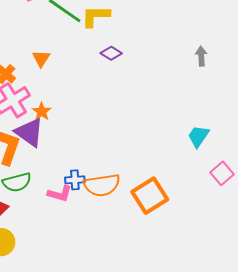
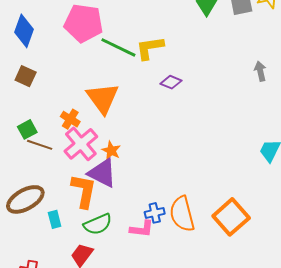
orange triangle: (41, 58) -> (103, 98), size x1.8
orange semicircle: (102, 185) -> (182, 214), turned 93

